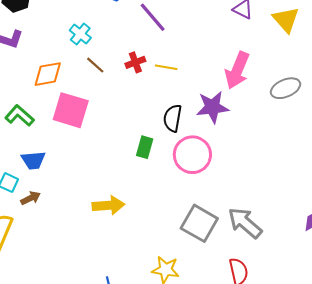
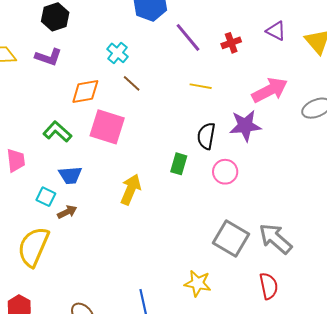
red cross: (135, 62) -> (231, 43), moved
pink arrow: (237, 70) -> (270, 90), turned -141
pink circle: (192, 155) -> (225, 172), size x0.7
yellow arrow: (108, 205) -> (131, 189), moved, turned -64

